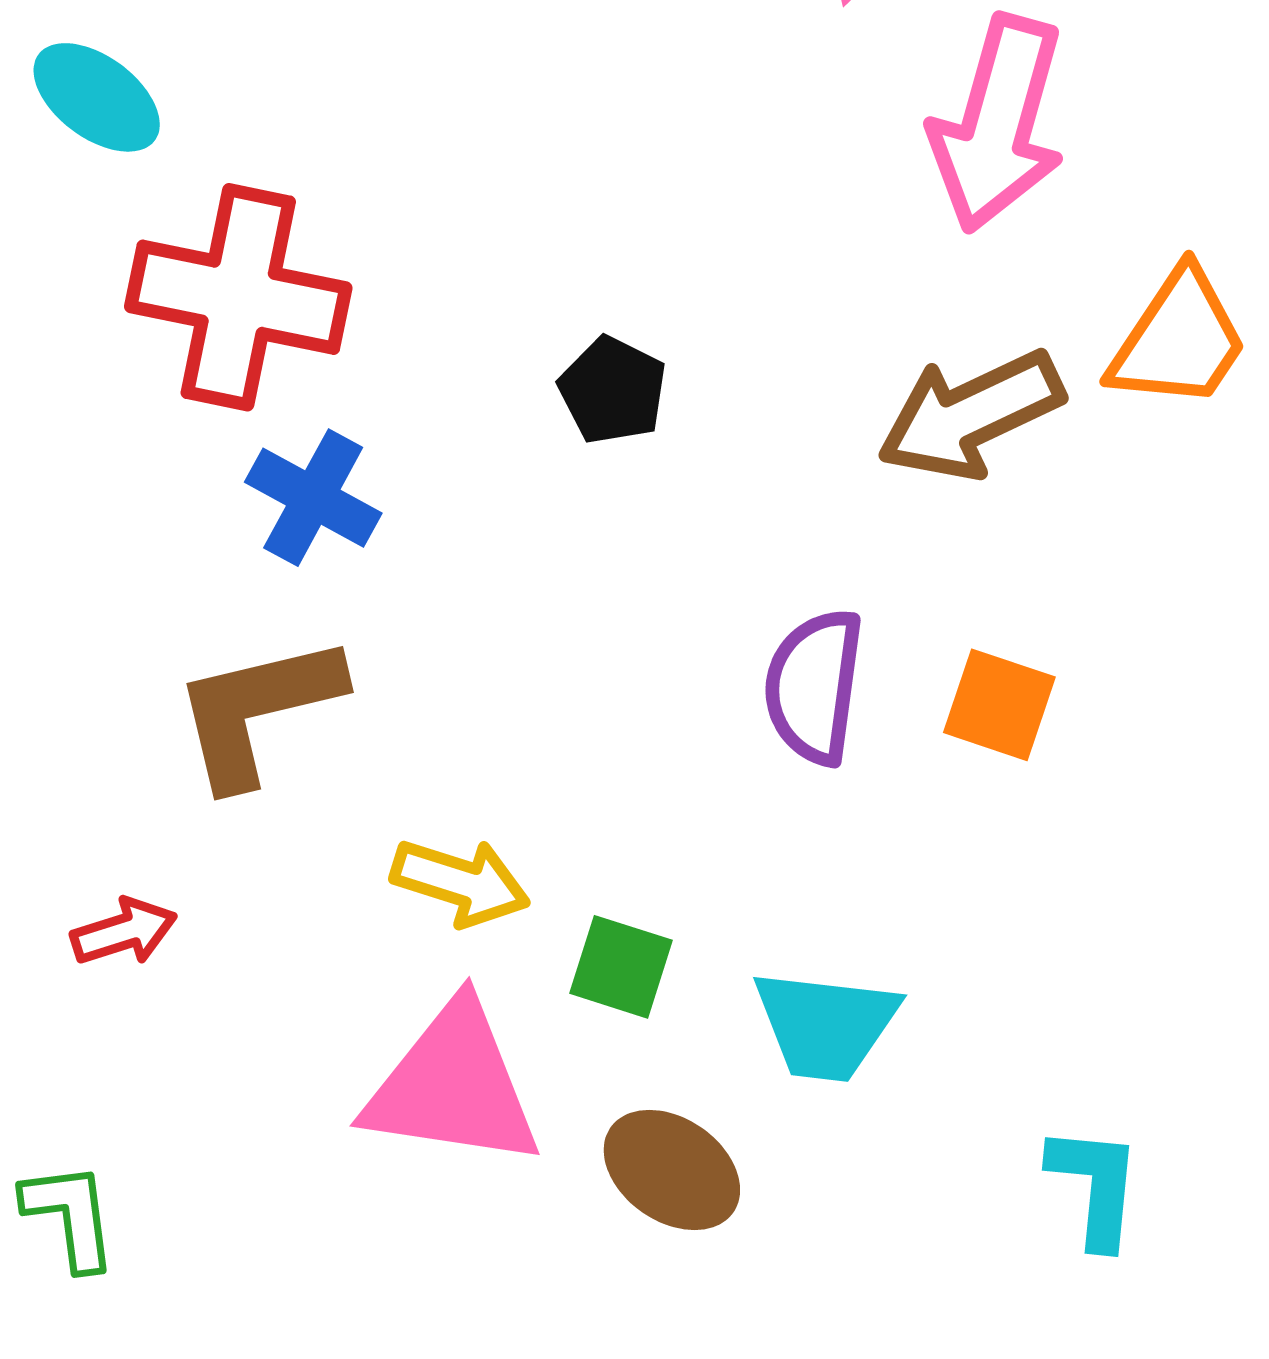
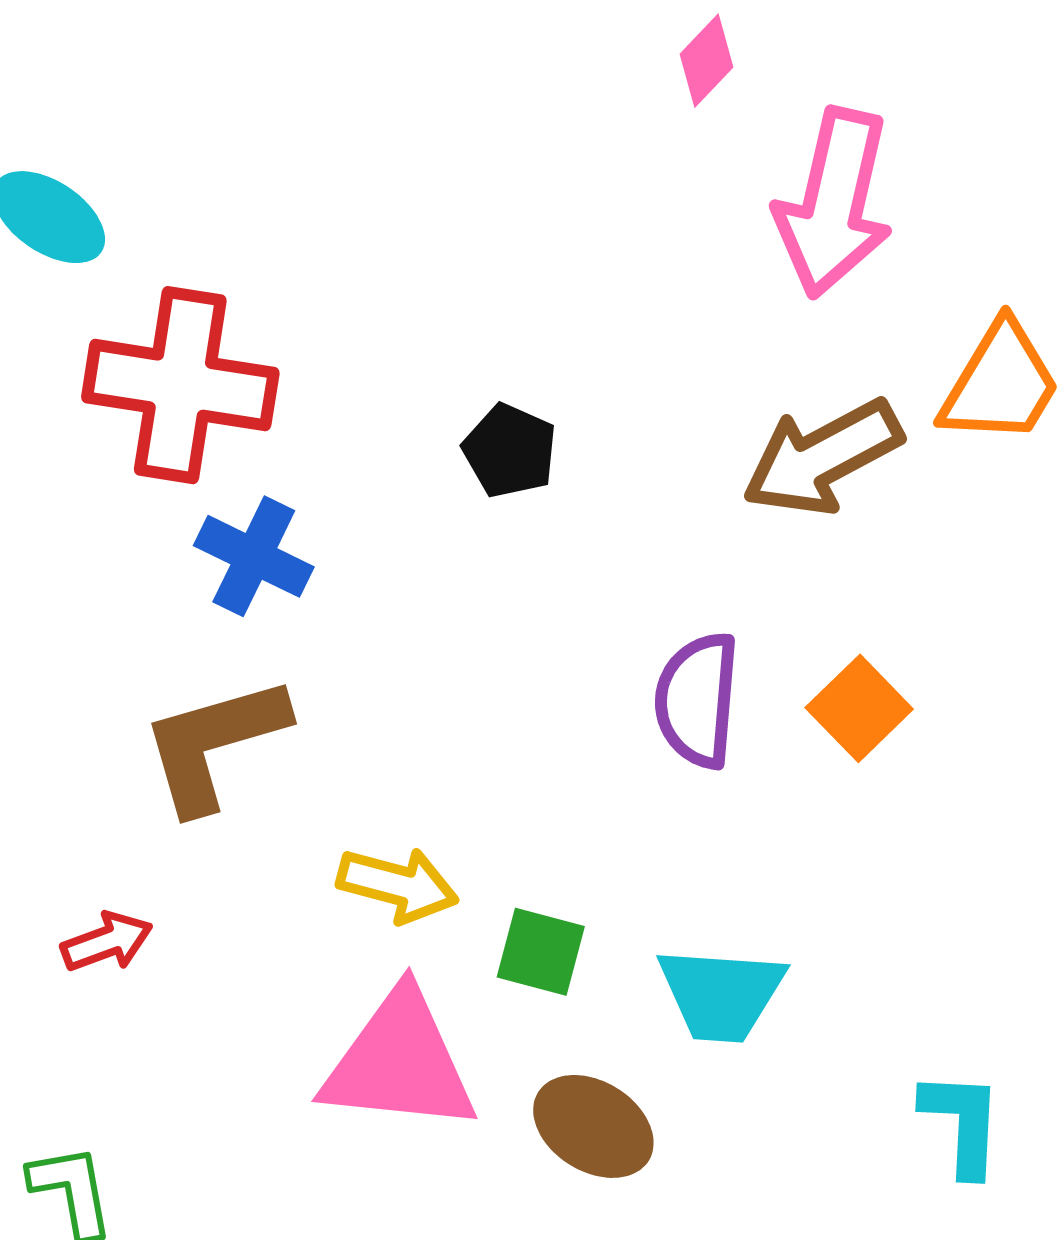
orange square: (999, 705) -> (859, 708), turned 30

